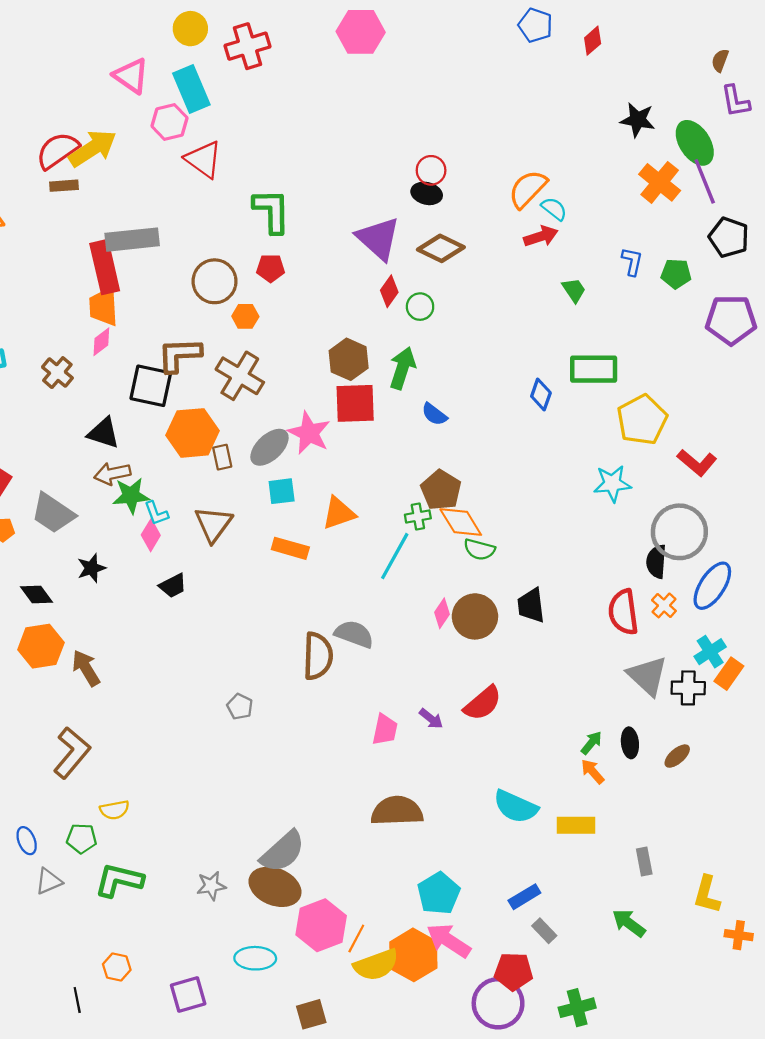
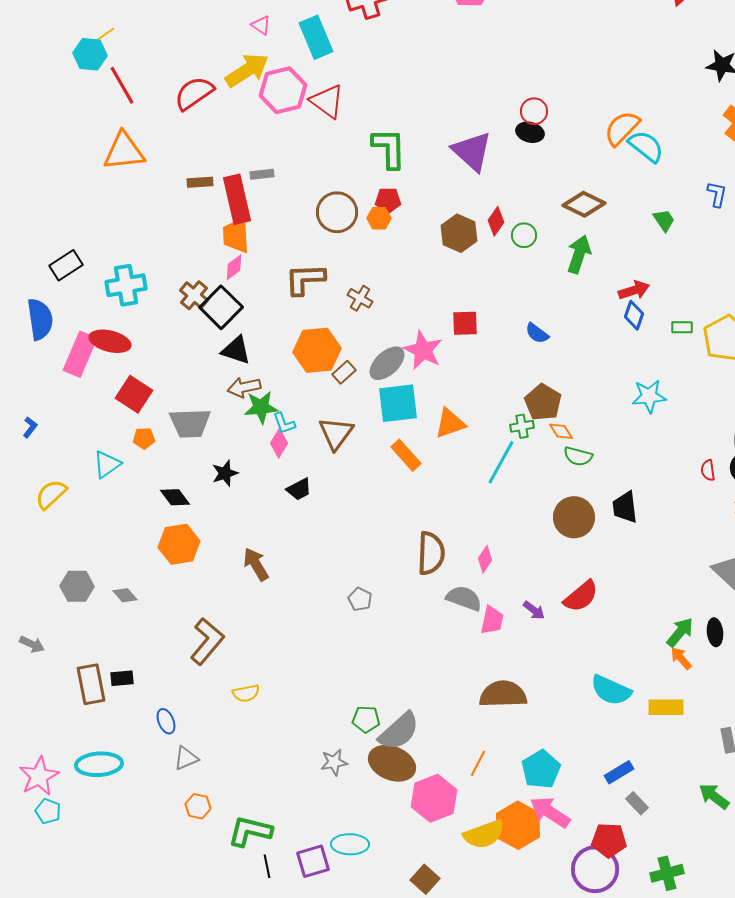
pink triangle: (131, 76) -> (261, 25), size x0.6
pink hexagon: (169, 122) -> (283, 90), moved, size x1.4
yellow arrow: (93, 148) -> (247, 70), moved
brown rectangle: (64, 186) -> (200, 182), moved
cyan semicircle: (554, 209) -> (646, 146), size x1.5
red arrow: (541, 236) -> (634, 290), moved
purple triangle: (378, 238) -> (472, 151), moved
gray rectangle: (132, 240) -> (262, 174), size x0.5
brown diamond: (441, 248) -> (584, 204), moved
orange hexagon: (245, 316) -> (379, 218), moved
brown hexagon: (349, 359) -> (459, 233), moved
green arrow: (402, 368) -> (579, 254), moved
green rectangle: (594, 369) -> (682, 327), moved, size x0.5
brown cross: (240, 376) -> (360, 298), size x0.6
black square: (151, 386) -> (221, 307), moved, turned 33
red square: (355, 403) -> (465, 323), size x0.7
brown rectangle: (222, 457) -> (344, 372), turned 60
cyan star: (612, 484) -> (649, 396), moved
cyan square: (282, 491) -> (398, 403), size x1.6
gray trapezoid: (53, 513) -> (190, 423), turned -36
orange diamond: (461, 522) -> (561, 431), size x0.6
orange rectangle: (290, 548) -> (406, 455), turned 32
red semicircle: (623, 612) -> (708, 470), moved, size x0.5
pink diamond: (442, 613) -> (485, 559), moved
gray semicircle: (354, 634) -> (464, 598), moved
brown arrow: (86, 668) -> (256, 564), moved
green arrow: (591, 743) -> (680, 632), size x1.4
green pentagon: (82, 838) -> (366, 719), moved
green L-shape: (119, 880) -> (250, 831), moved
orange line: (356, 938) -> (478, 763), moved
cyan ellipse: (255, 958) -> (350, 844), moved
orange hexagon: (117, 967) -> (198, 806), moved
black line: (77, 1000) -> (267, 866), moved
brown square: (311, 1014) -> (425, 879), turned -32

